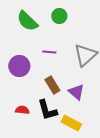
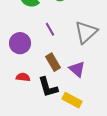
purple line: (49, 52) -> (50, 29), turned 56
red semicircle: (22, 110) -> (23, 77), moved

